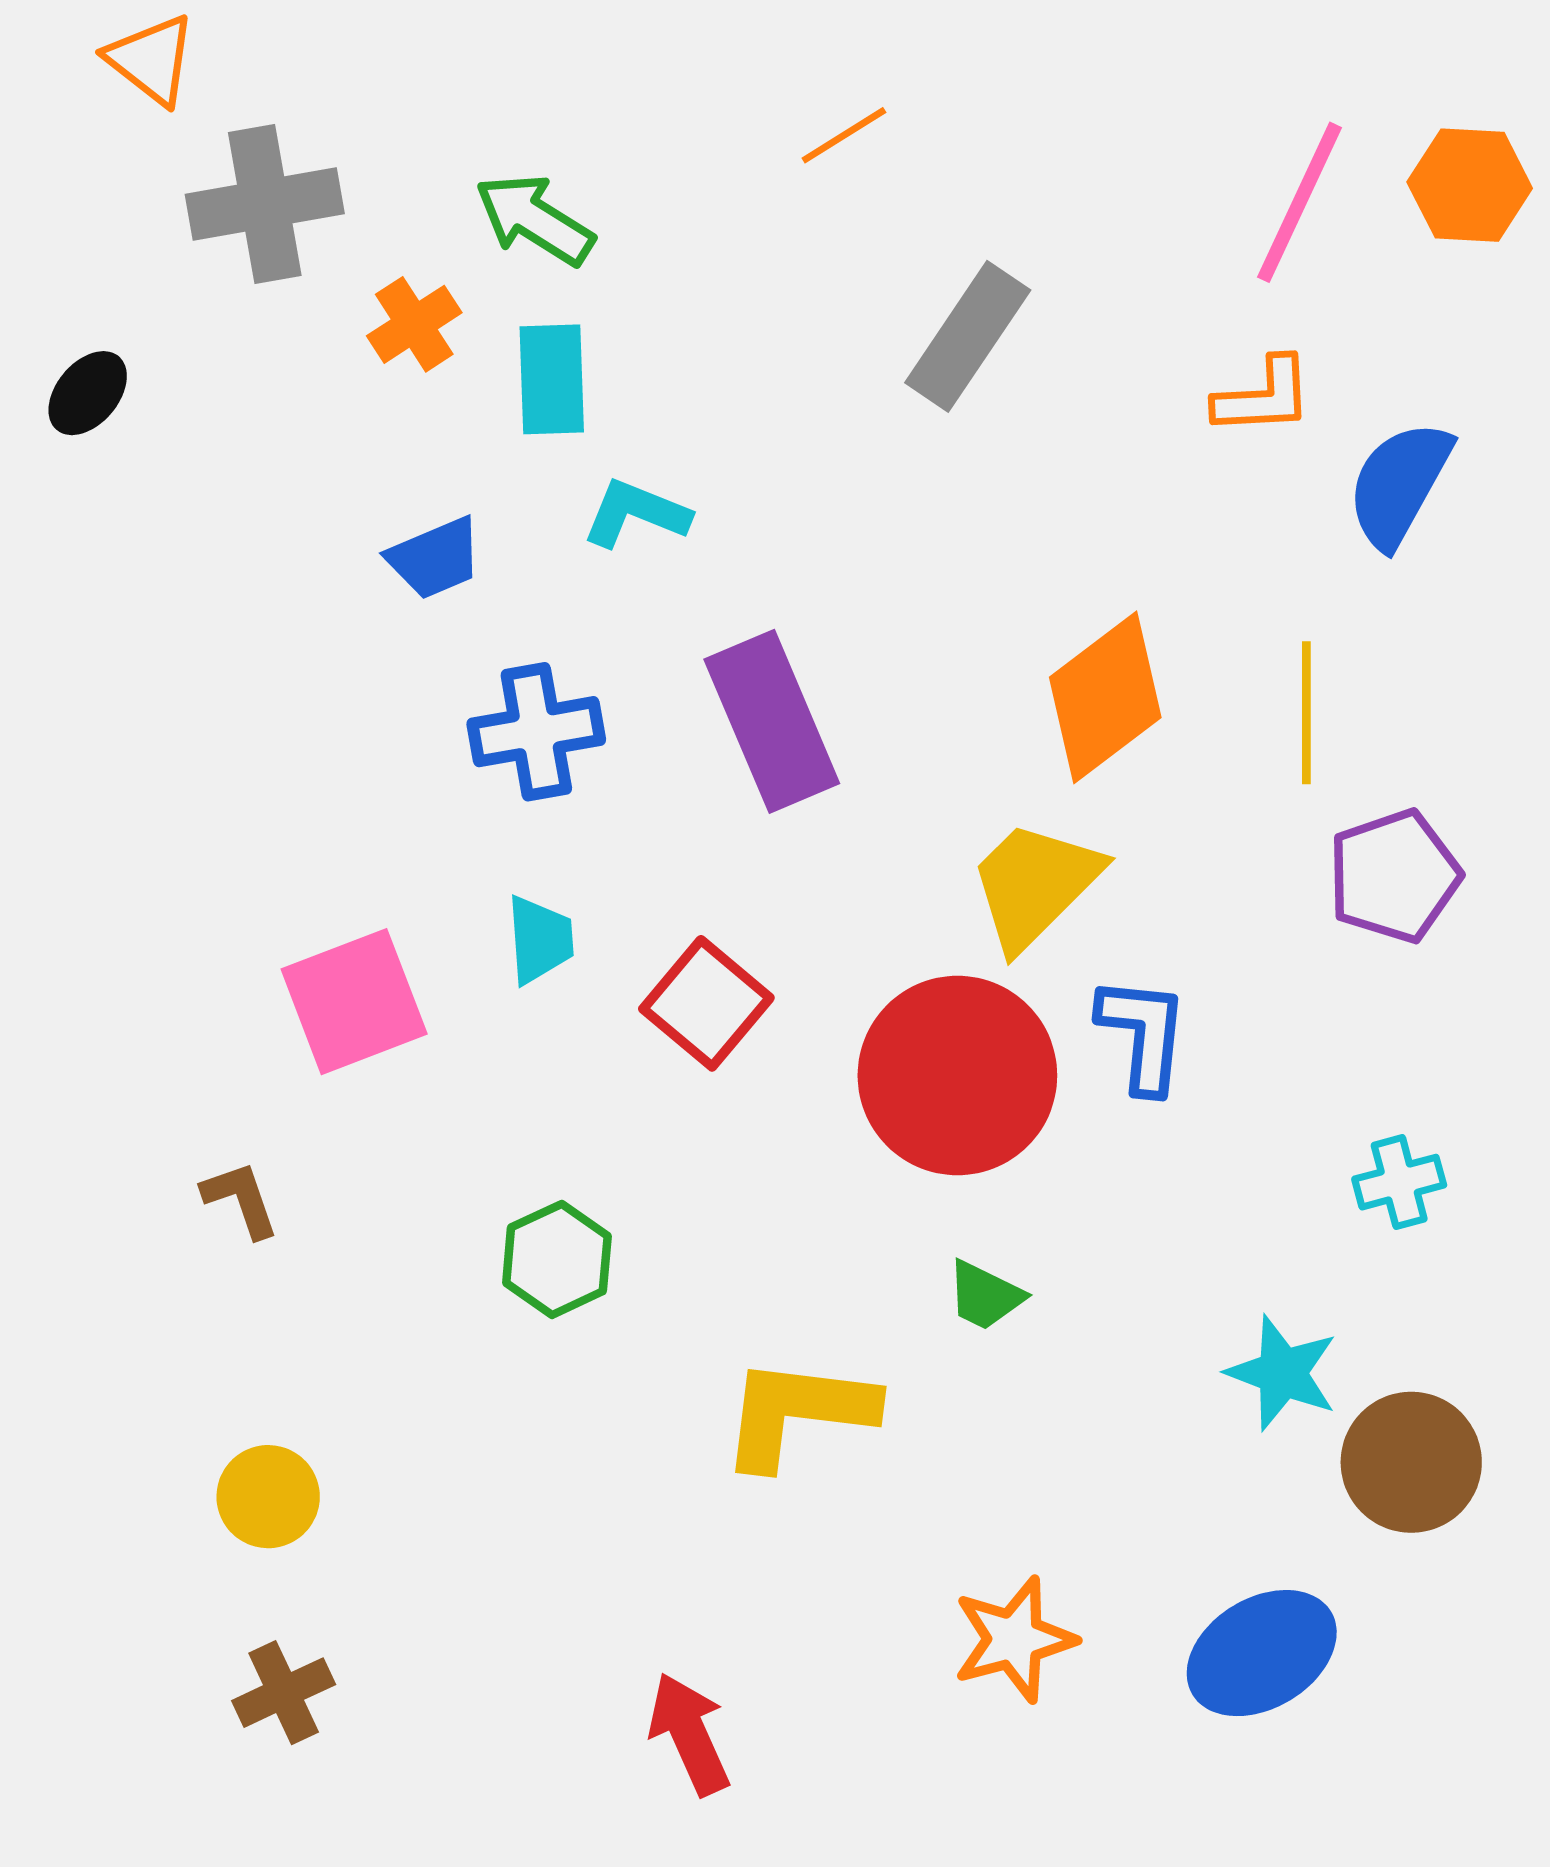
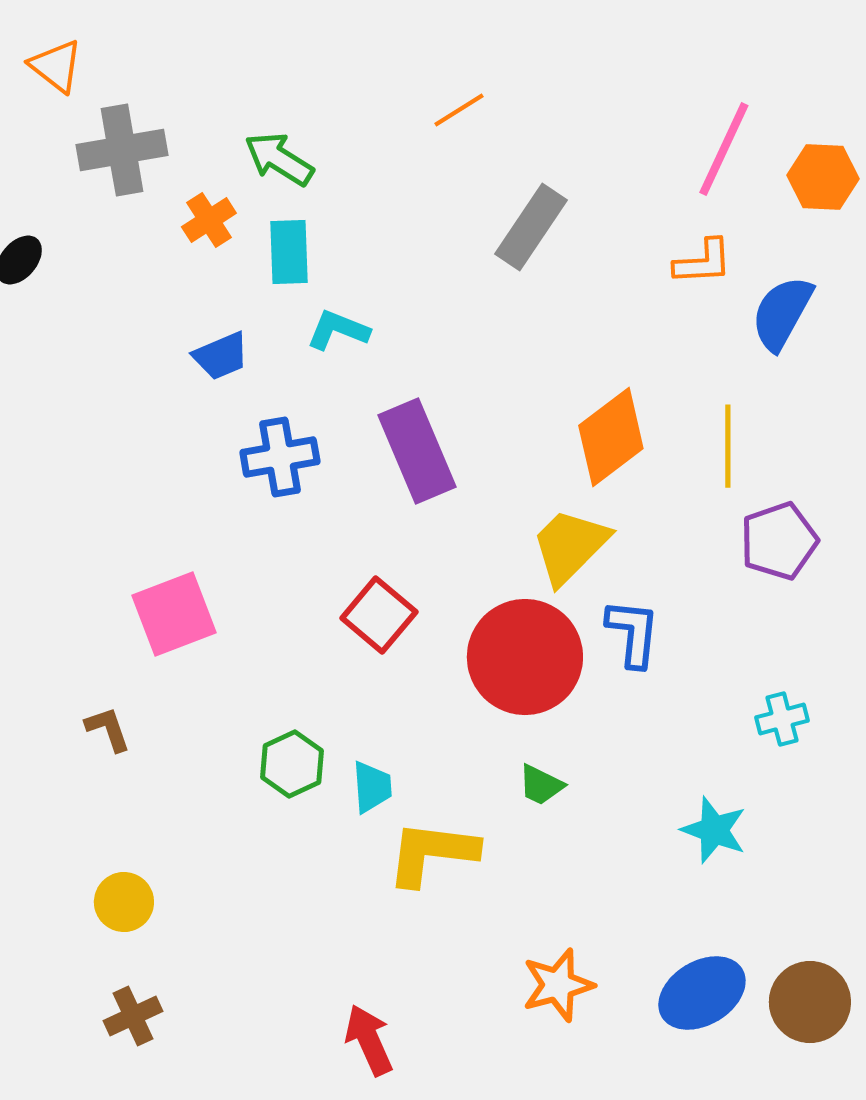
orange hexagon: (1470, 185) -> (823, 177), moved
cyan trapezoid: (540, 940) -> (372, 787), moved
brown circle: (1411, 1462) -> (810, 1002), moved

